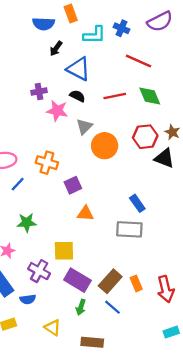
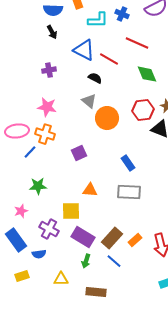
black arrow: (56, 49) -> (52, 32), moved, turned -64
black semicircle: (77, 96) -> (95, 78), moved
red line: (115, 96) -> (109, 59), moved, turned 42
pink star: (57, 111) -> (47, 107), moved
gray triangle: (84, 126) -> (89, 101), turned -35
orange cross: (47, 163) -> (45, 134), moved
blue rectangle: (137, 203) -> (128, 163), moved
orange triangle: (85, 213) -> (90, 190), moved
orange rectangle: (136, 283) -> (135, 240), turned 72
yellow triangle: (53, 328) -> (61, 279), turned -35

